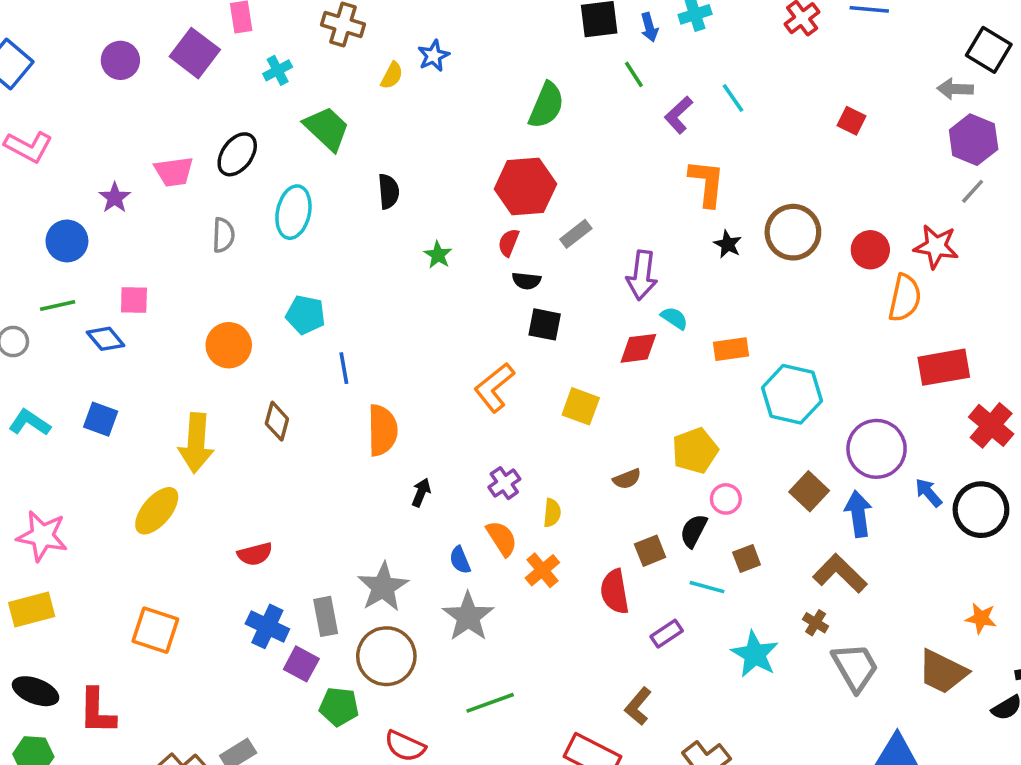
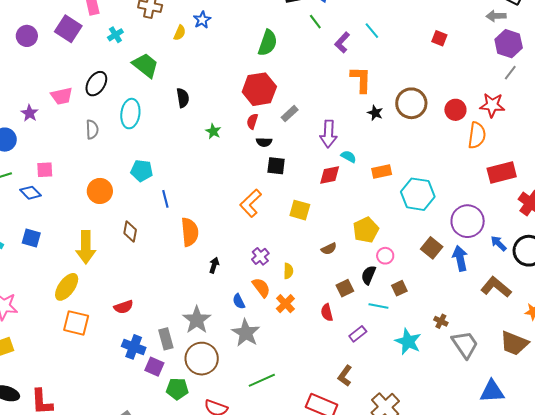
brown L-shape: (840, 573) -> (496, 287), moved
red semicircle: (615, 592) -> (327, 312), size x0.7
orange square: (155, 630) -> (76, 323), moved

